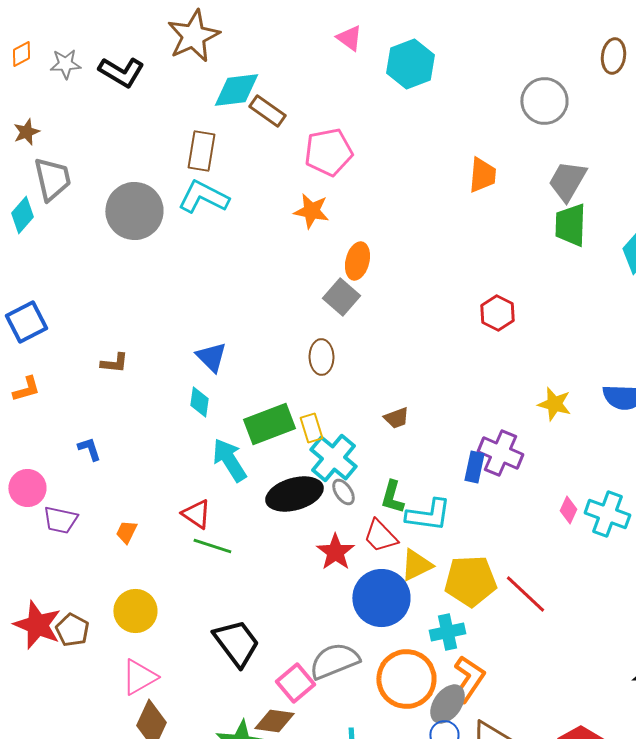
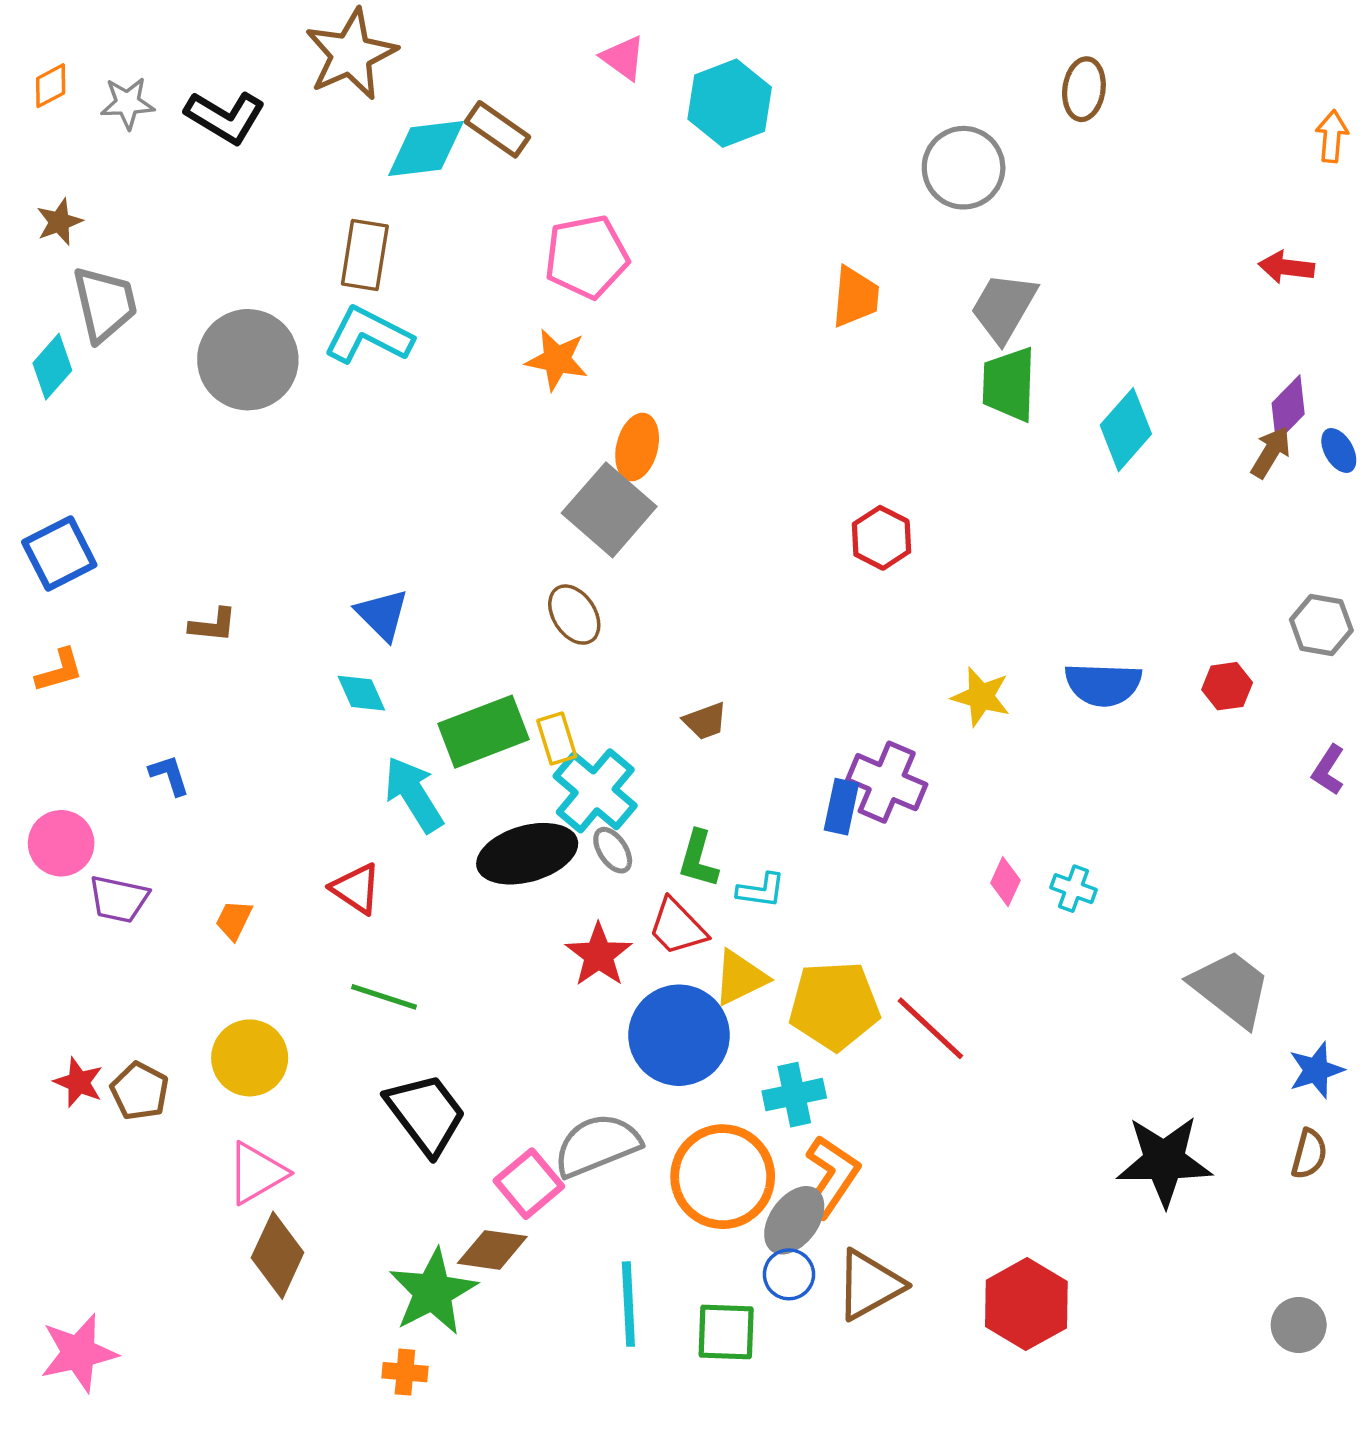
brown rectangle: (267, 111) -> (497, 129), moved
gray square: (341, 297) -> (609, 510), size x1.4
brown ellipse: (321, 357) -> (574, 615), turned -32
cyan diamond: (199, 402) -> (361, 693), turned -32
cyan cross: (607, 514) -> (1073, 889), size x0.6
cyan L-shape: (428, 515) -> (761, 890), size x0.6
green line: (212, 546) -> (384, 997), moved
red star: (37, 625) -> (79, 1082), size x0.6

